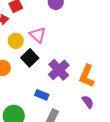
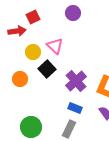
blue rectangle: (42, 95) -> (75, 108), moved

